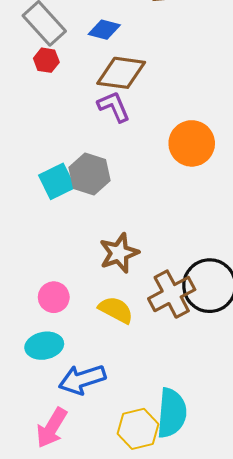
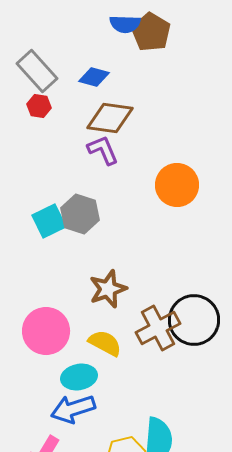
pink circle: (54, 297) -> (46, 331), size x1.6
cyan ellipse: (44, 346) -> (79, 377), moved

